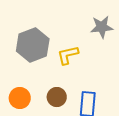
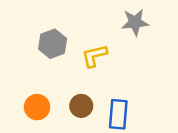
gray hexagon: (33, 45) -> (53, 44), size x0.7

